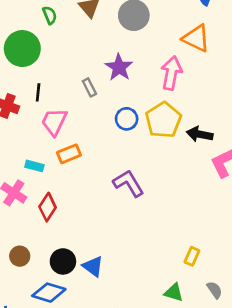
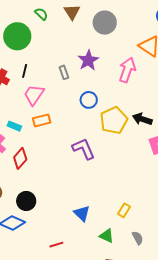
green semicircle: (50, 15) -> (41, 14), turned -32
yellow pentagon: (163, 120) -> (114, 120), moved
blue triangle: (93, 266) -> (82, 213), moved

